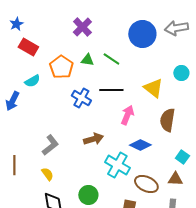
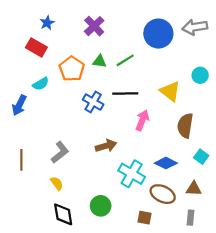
blue star: (16, 24) -> (47, 23), moved
green line: (111, 59) -> (125, 60), turned -66
blue diamond: (140, 145) -> (166, 163), moved
cyan square: (182, 157) -> (201, 157), moved
brown line: (14, 165) -> (21, 160), moved

